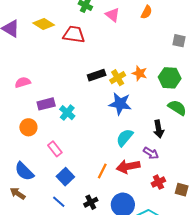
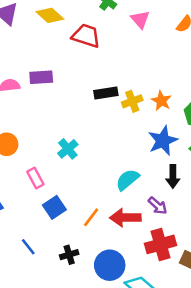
purple rectangle: (46, 104) -> (41, 77), moved
blue star: (120, 104) -> (163, 141), moved, turned 30
cyan cross: (67, 113) -> (68, 149), moved
blue square: (65, 177) -> (54, 207), moved
red cross: (158, 182) -> (161, 244), size x1.6

